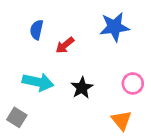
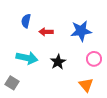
blue star: (114, 27) -> (81, 31), moved
red arrow: (65, 45) -> (46, 32), turned 40

